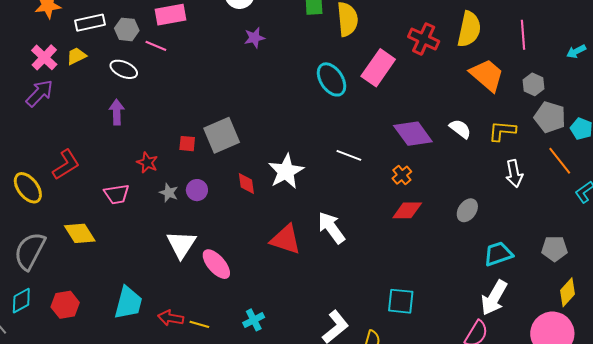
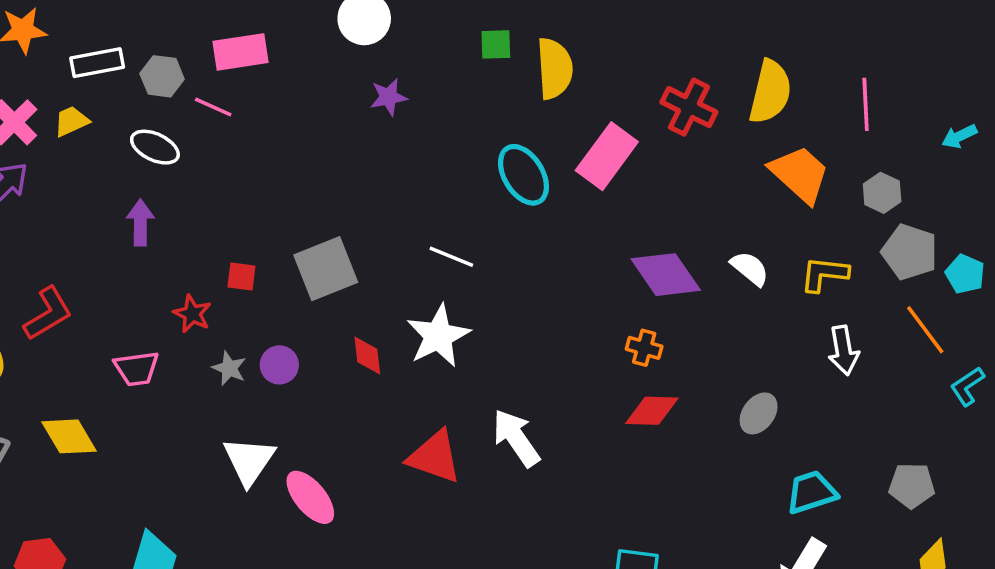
red square: (187, 144) -> (241, 277), moved
white line: (349, 155) -> (451, 257), moved
orange cross: (402, 175) -> (644, 348), turned -36

